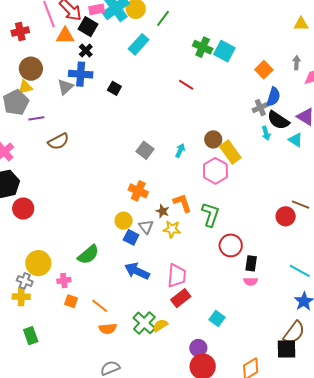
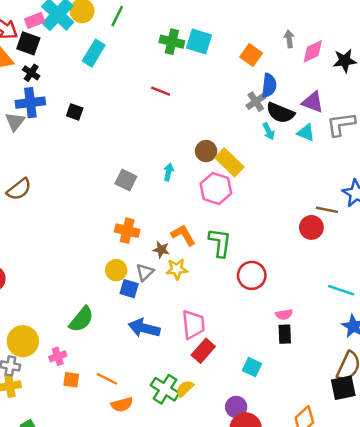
gray triangle: (146, 227) -> (145, 272), turned 35
black rectangle: (251, 263) -> (285, 334), moved

